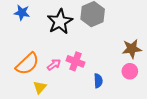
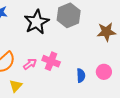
brown star: (132, 49) -> (106, 32), moved
blue semicircle: (98, 81) -> (81, 76), moved

